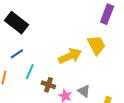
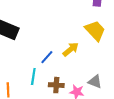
blue line: (17, 54) -> (47, 57), moved
yellow arrow: (70, 56) -> (71, 49), size x0.7

